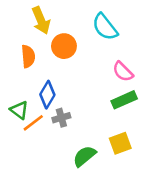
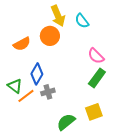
yellow arrow: (41, 20) -> (58, 16), moved
cyan semicircle: (105, 27) -> (82, 21), size x0.7
orange semicircle: (28, 56) -> (22, 44), turned 66
green rectangle: (124, 100) -> (97, 78), turned -30

